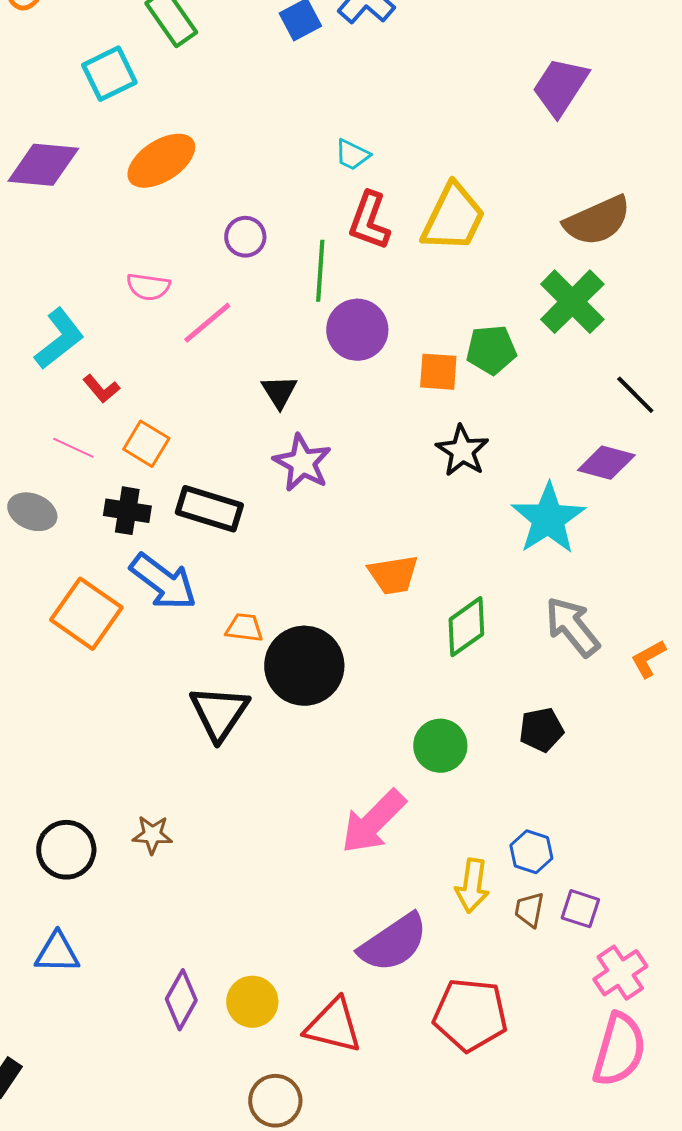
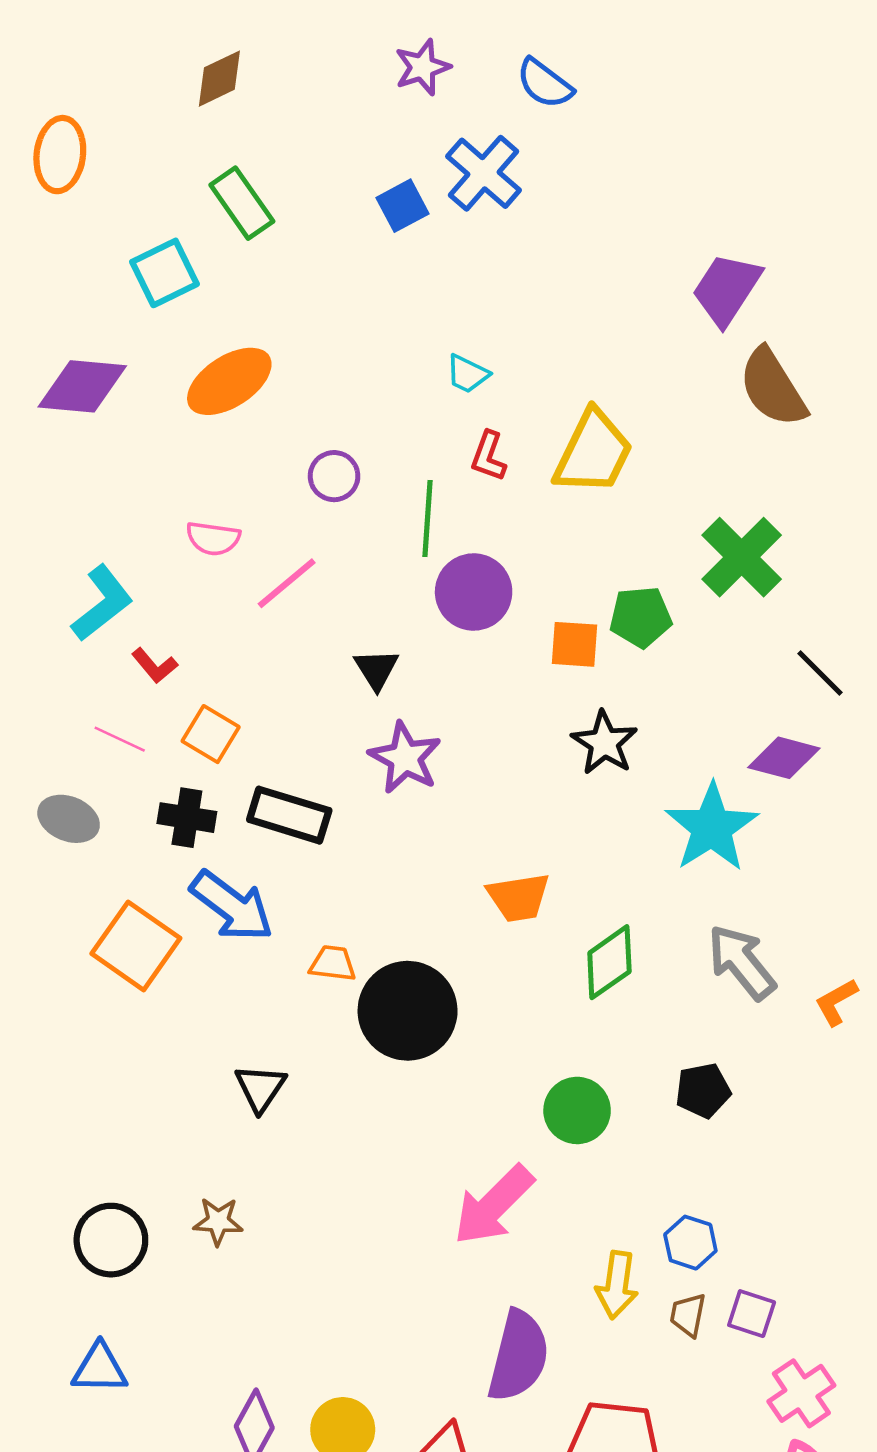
red L-shape: (369, 221) -> (489, 456), size x0.7
brown semicircle: (597, 221) -> (773, 388), moved, turned 82
black triangle: (219, 713) -> (260, 1088), moved, size x0.7
purple semicircle: (393, 943) -> (518, 1356), turned -42

